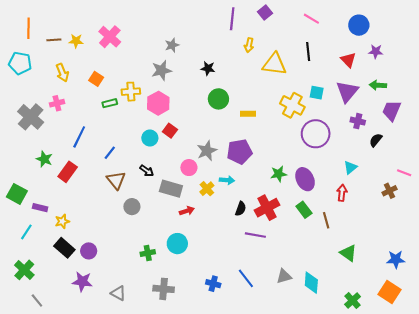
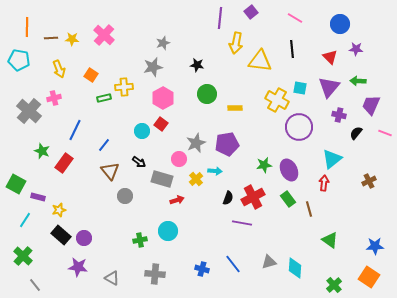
yellow arrow: (249, 45) -> (236, 43), size x1.5
pink hexagon: (158, 103) -> (163, 98), moved
cyan triangle: (350, 168) -> (332, 159), size x1.5
pink line: (404, 173) -> (385, 133), moved

